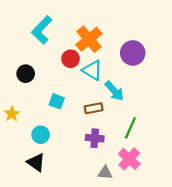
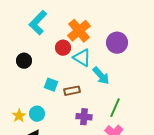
brown rectangle: (94, 108) -> (72, 91), moved
yellow star: (12, 114) -> (19, 116), moved

